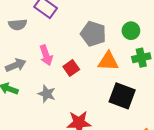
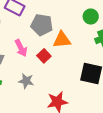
gray pentagon: (93, 34) -> (42, 25), moved
orange triangle: (108, 61) -> (62, 40), moved

